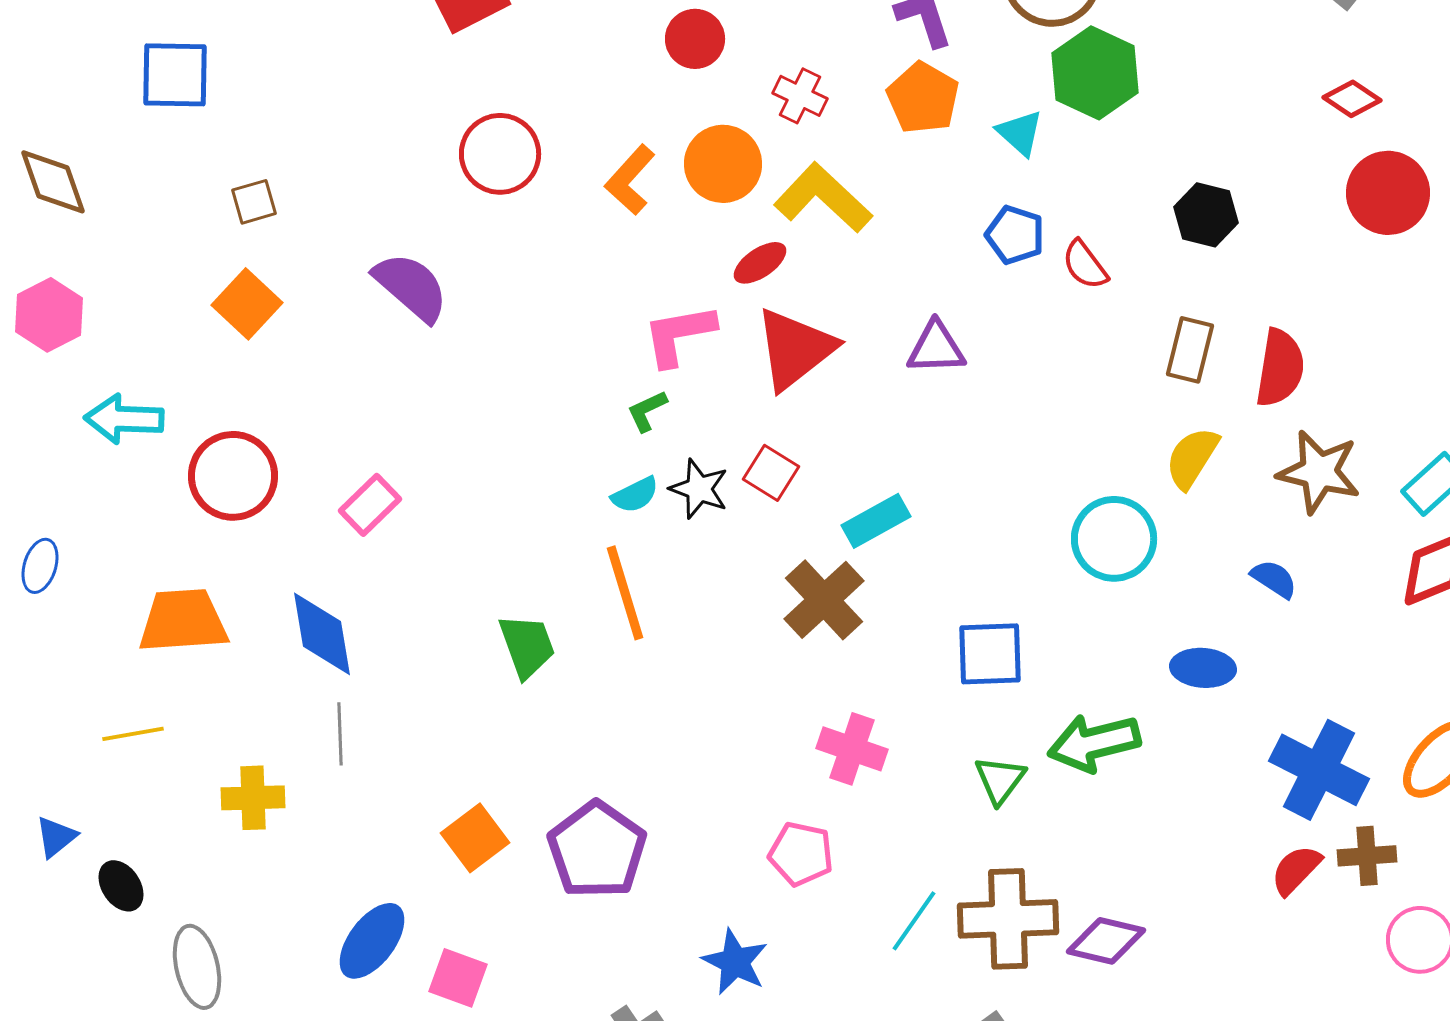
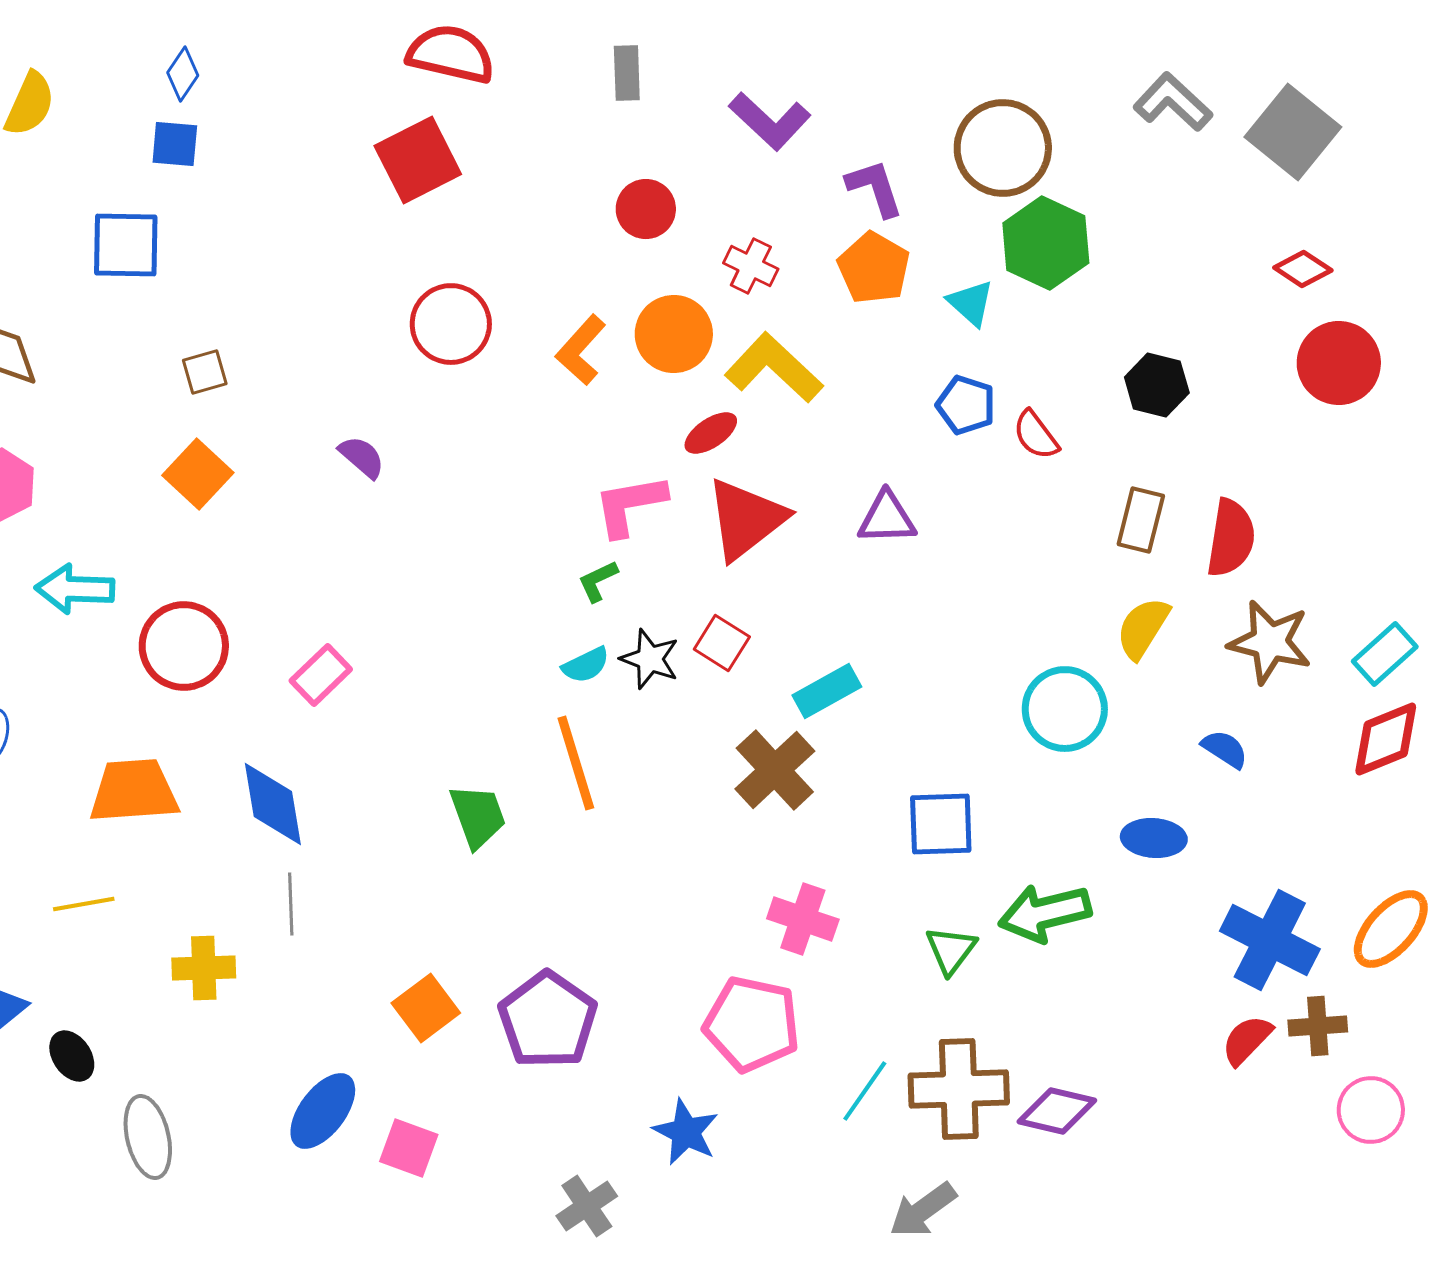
purple semicircle: (411, 287) -> (362, 457), size x0.6
pink pentagon: (801, 854) -> (752, 1024), size x1.5

